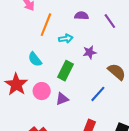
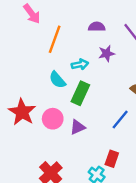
cyan arrow: (66, 39) -> (80, 64), moved
purple star: (90, 52) -> (107, 53), moved
cyan semicircle: (35, 59) -> (57, 80), moved

